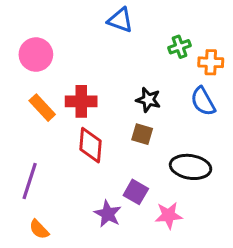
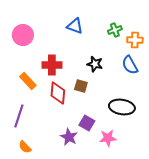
blue triangle: (120, 20) -> (75, 26), moved
orange rectangle: (42, 108) -> (28, 81), moved
brown square: (142, 134) -> (81, 86), moved

